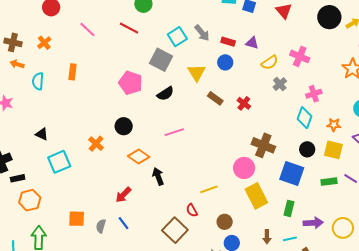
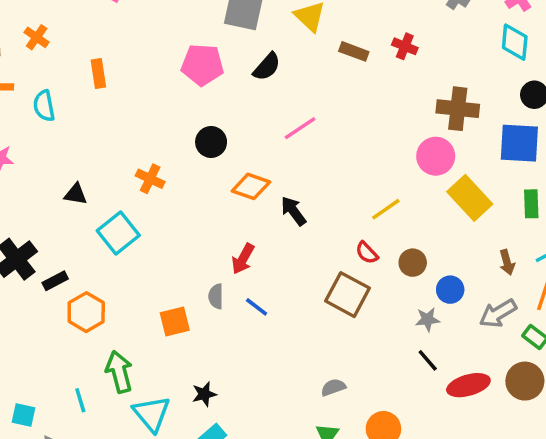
orange cross: (96, 144) -> (150, 179), moved
brown circle: (225, 222) -> (413, 263), moved
gray semicircle: (101, 226) -> (216, 296), moved

